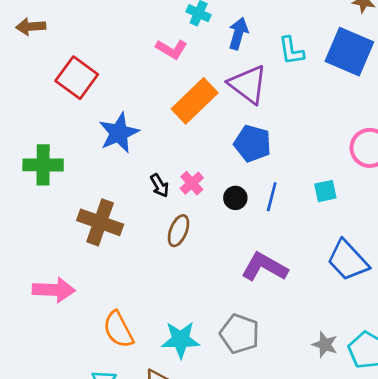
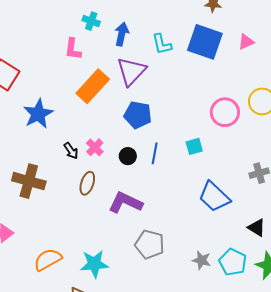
pink L-shape: (171, 49) -> (73, 49), turned 70
purple triangle: (248, 84) -> (131, 71), turned 40
purple L-shape: (264, 267) -> (125, 203), moved
orange semicircle: (118, 330) -> (48, 260), turned 92
gray pentagon: (240, 334) -> (150, 244), moved

